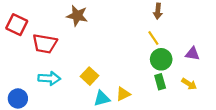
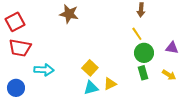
red square: (17, 25) -> (15, 22), turned 36
red trapezoid: (45, 44) -> (20, 48), moved
yellow square: (90, 76) -> (90, 68), moved

